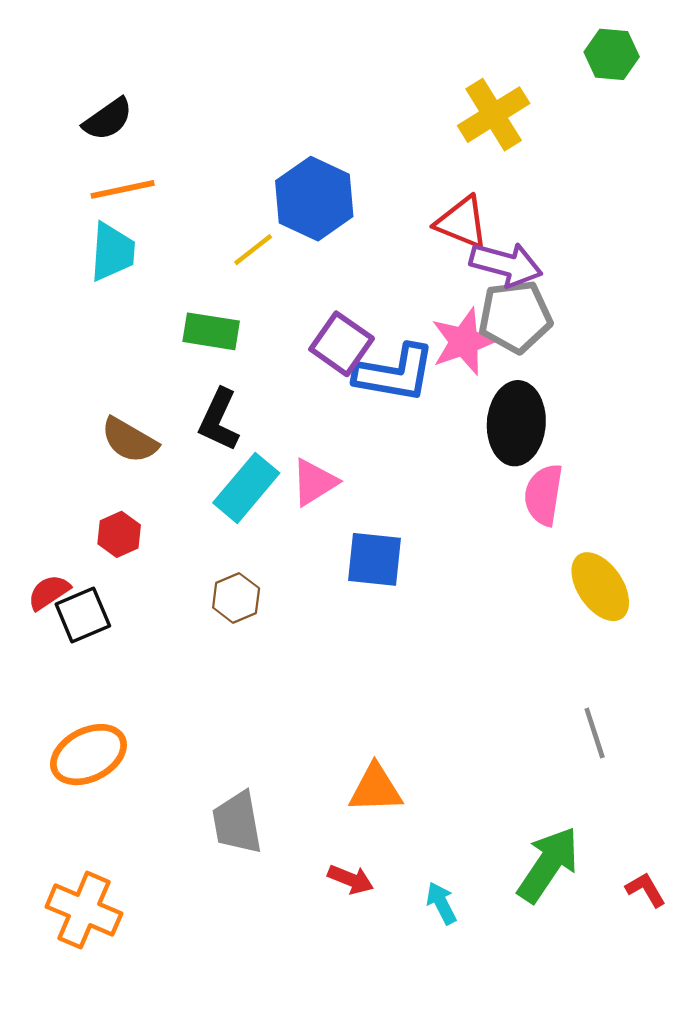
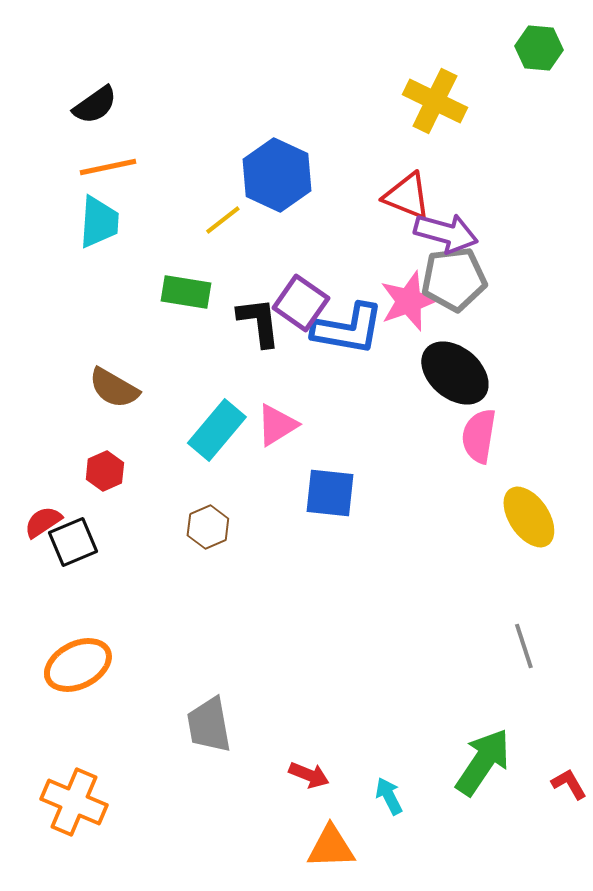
yellow cross: (494, 115) -> (435, 101), turned -32
black L-shape: (219, 420) -> (259, 322), moved, turned 148
black ellipse: (516, 423) -> (455, 373), turned -54
orange triangle: (376, 789) -> (331, 847), moved

